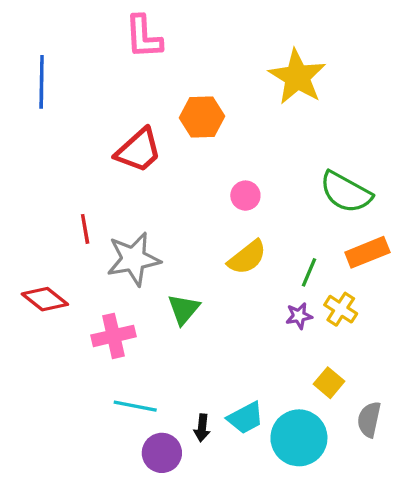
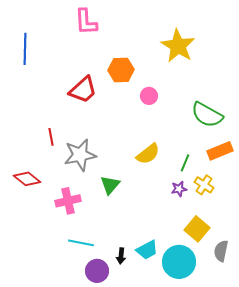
pink circle: (245, 196) -> (149, 96), moved
yellow square: (329, 383) -> (197, 229), size x1.4

